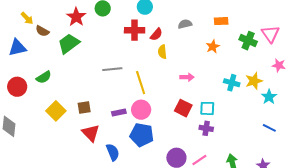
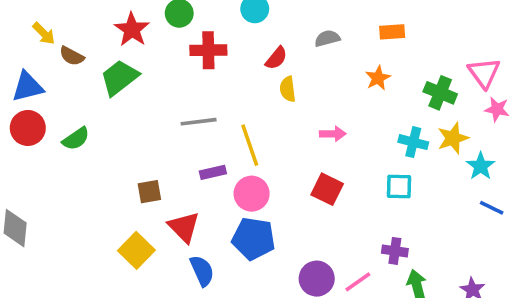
red cross: (135, 30) -> (208, 50), moved
pink triangle: (271, 34) -> (484, 73), moved
green cross: (248, 41) -> (440, 93), moved
red circle: (17, 87) -> (28, 128), moved
cyan square: (207, 108) -> (399, 186), moved
yellow square: (56, 111) -> (136, 250), moved
purple rectangle: (119, 112) -> (213, 172), moved
purple cross: (206, 128) -> (395, 251), moved
blue line: (269, 128) -> (492, 208), moved
red triangle: (91, 133) -> (184, 227), moved

